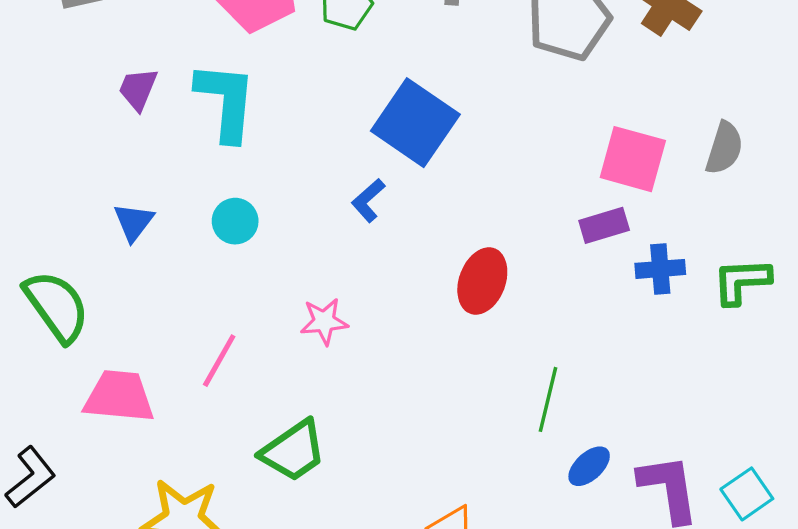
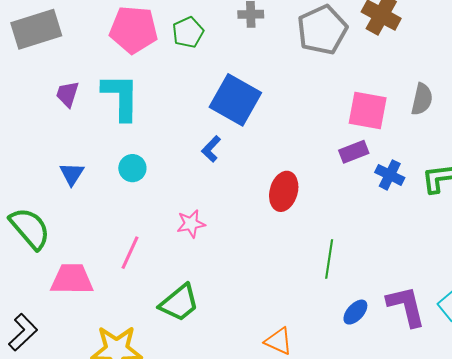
blue cross: (660, 269) -> (390, 175), turned 36
blue ellipse: (589, 466) -> (355, 312), moved

